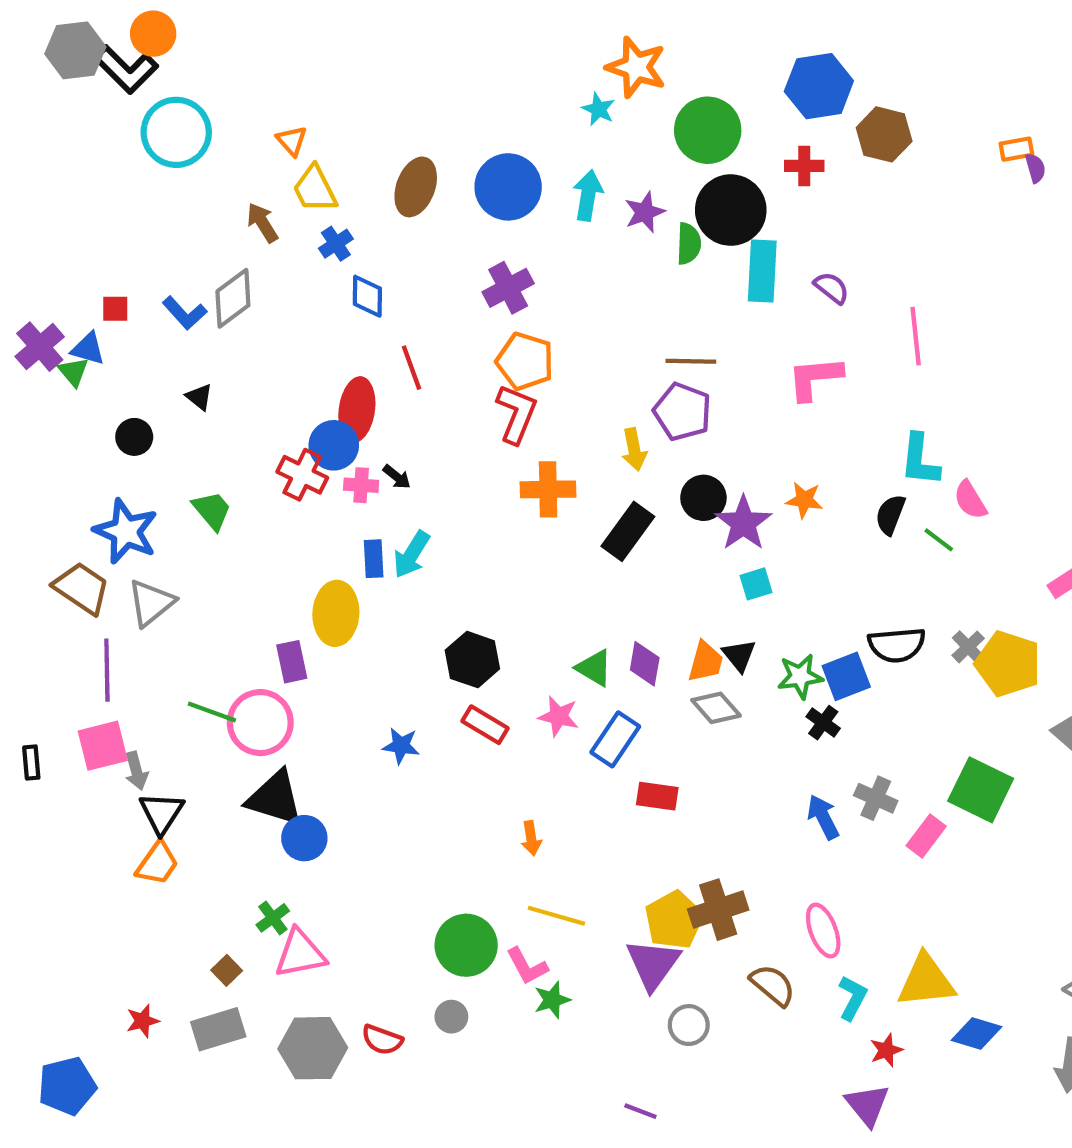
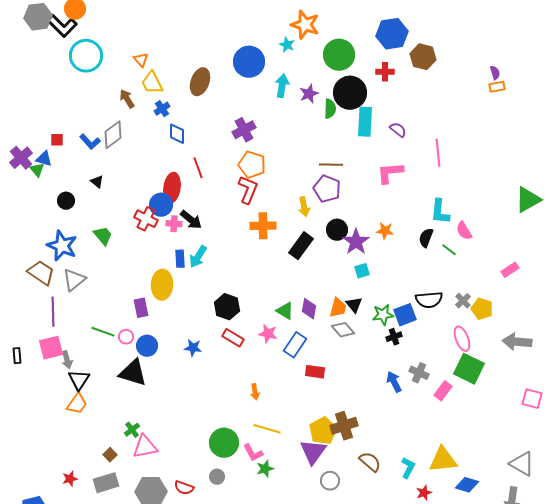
orange rectangle: (1016, 149) -> (497, 87), moved
blue circle: (508, 187) -> (249, 62), moved
black arrow: (397, 477) -> (191, 220), size x1.6
yellow pentagon: (1008, 664) -> (482, 309), size x0.7
pink circle: (260, 723) -> (126, 337), size x0.5
black cross: (823, 723) -> (394, 337), turned 35
blue circle: (304, 838) -> (147, 346), moved
pink ellipse: (823, 931) -> (462, 339), moved

